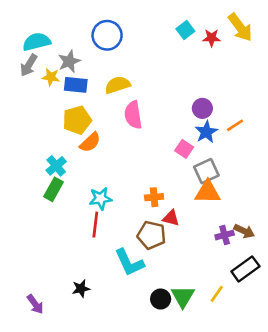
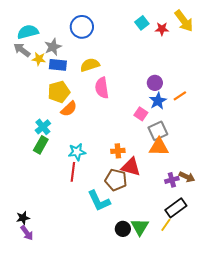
gray arrow: (29, 65) -> (22, 50), turned 96
red triangle: (171, 218) -> (131, 167), size x1.5
black rectangle: (245, 269) -> (176, 208), moved
black star: (81, 289) -> (23, 218), moved

